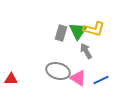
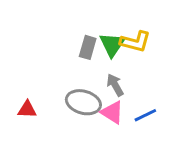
gray arrow: (86, 51) -> (115, 85), moved
red triangle: (11, 79) -> (27, 109), moved

